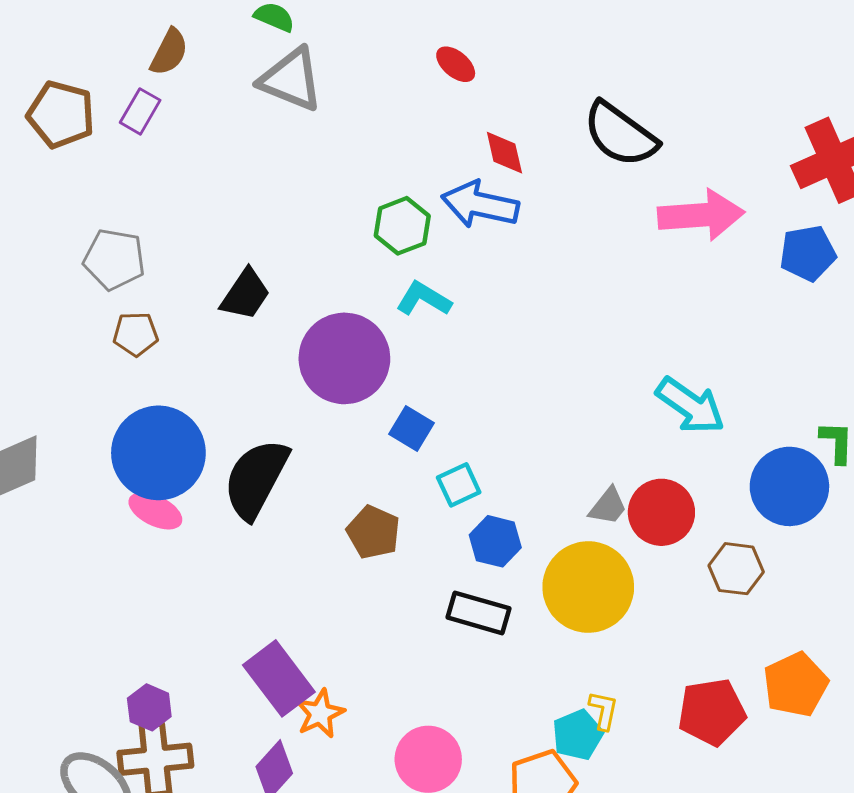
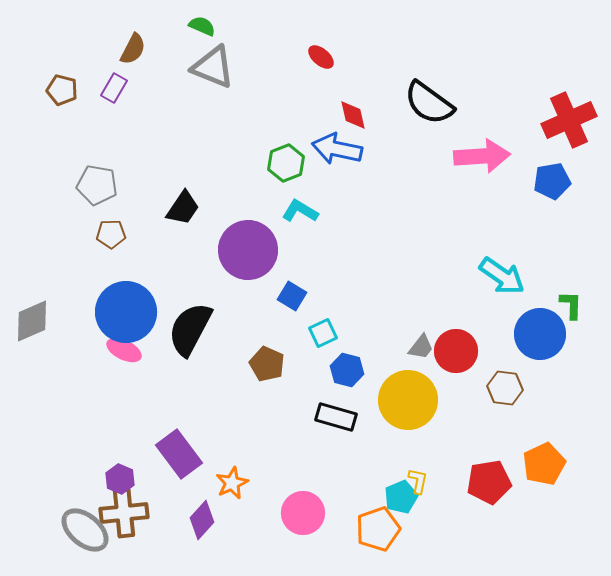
brown pentagon: (61, 115) -> (62, 90), size x0.7
cyan arrow: (690, 406) -> (502, 276), moved
purple rectangle: (279, 678) -> (179, 454), moved

